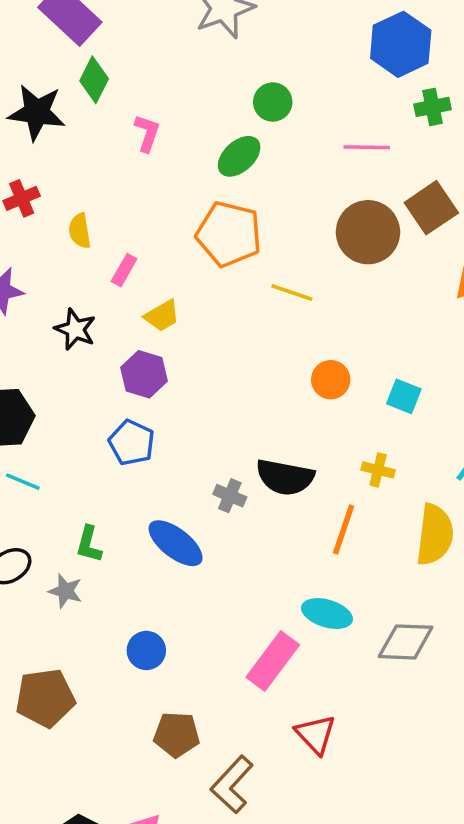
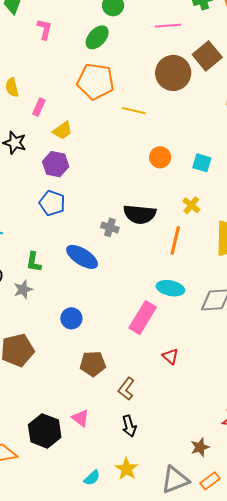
yellow cross: (378, 470) -> (191, 205), turned 30
gray star: (65, 591) -> (23, 289), turned -30
red triangle: (315, 734) -> (170, 356), size x0.7
brown L-shape: (232, 785) -> (126, 389), size x0.7

